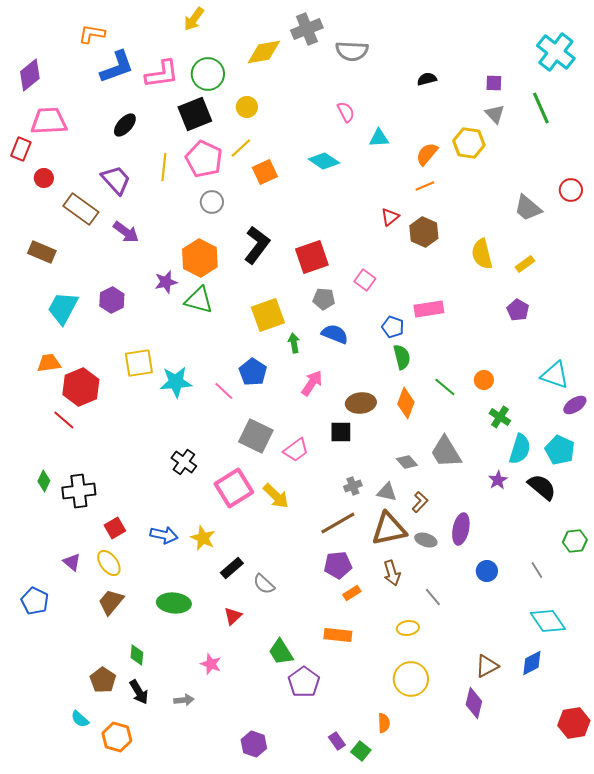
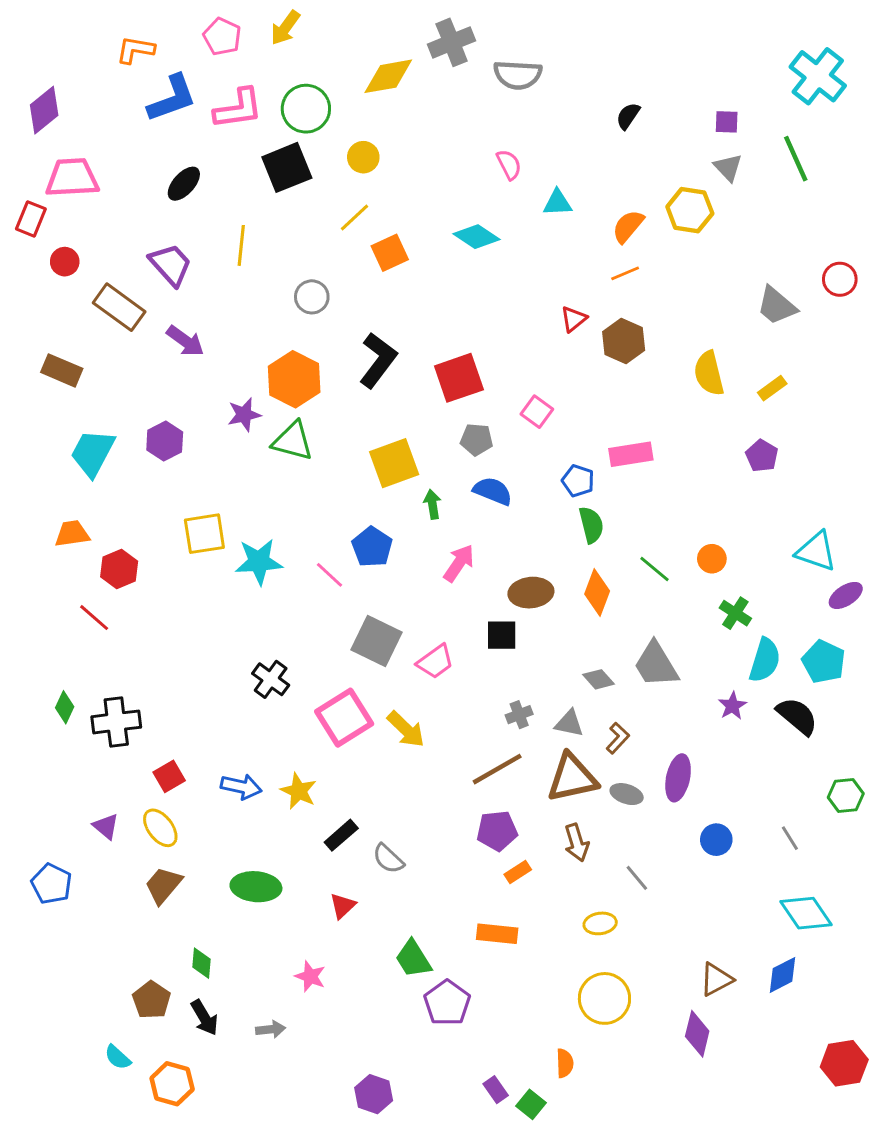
black semicircle: (427, 79) -> (628, 116), turned -42
pink pentagon: (204, 159) -> (222, 37), moved, size x0.7
red hexagon: (81, 387) -> (119, 569), size x0.7

